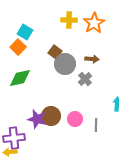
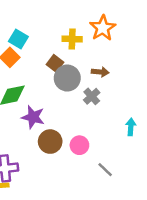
yellow cross: (69, 20) -> (72, 39), moved
purple star: (37, 119) -> (33, 117), moved
gray line: (96, 125) -> (105, 170), moved, turned -48

